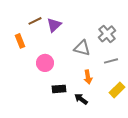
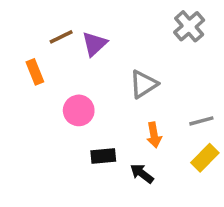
gray cross: (107, 34) -> (189, 26), moved
gray triangle: (82, 48) -> (144, 84), turned -48
gray line: (111, 61) -> (201, 121), moved

